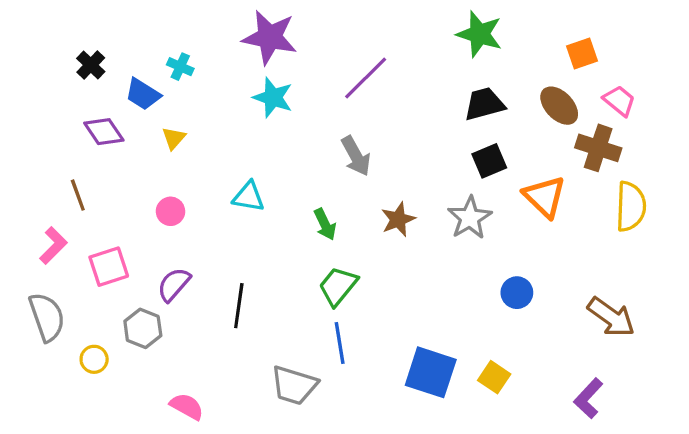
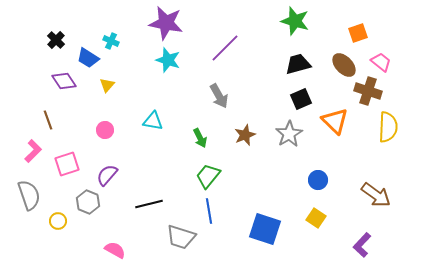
black line: (239, 306) -> (149, 204), moved, turned 68
yellow square: (494, 377) -> (316, 218), moved

